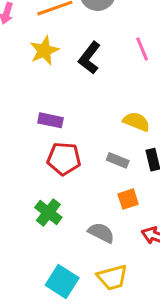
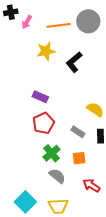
red pentagon: (64, 159) -> (44, 123), turned 30
green cross: (48, 212) -> (52, 153), moved

